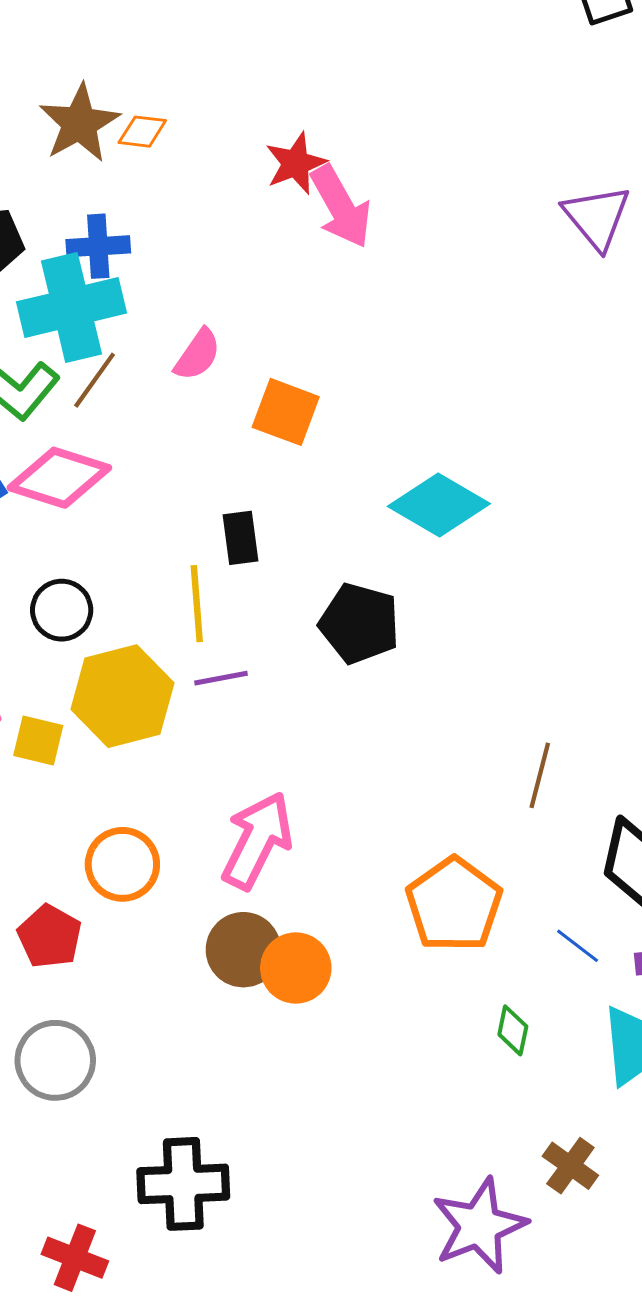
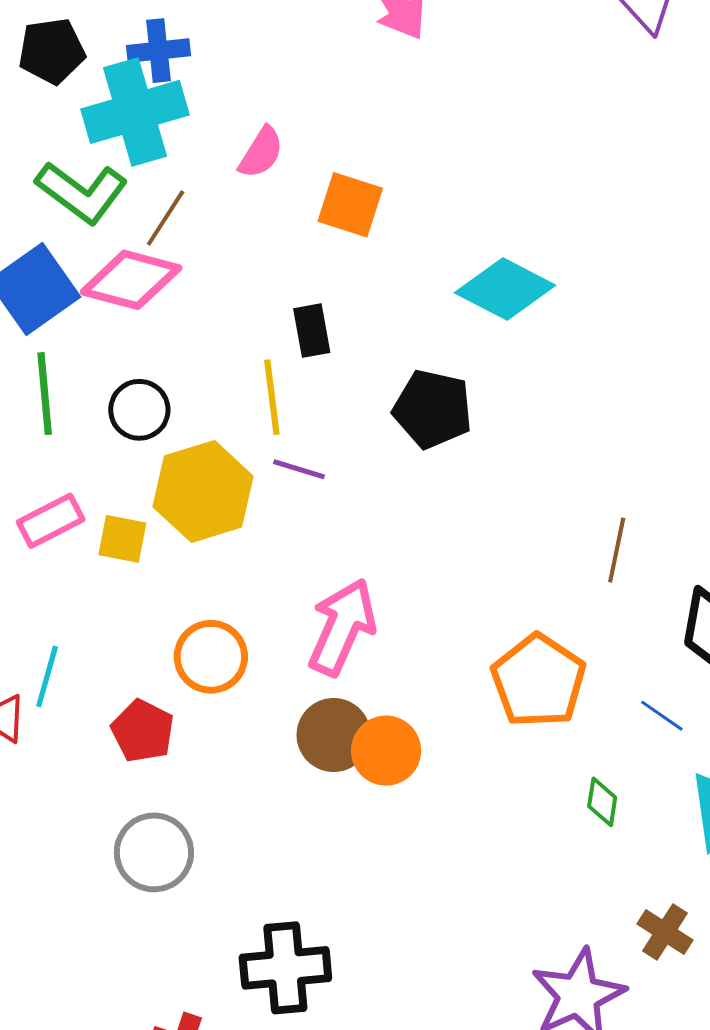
brown line: (95, 380) -> (166, 218), moved
purple line: (221, 678) -> (299, 469), turned 30

